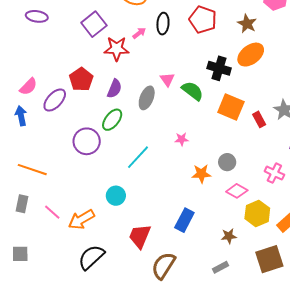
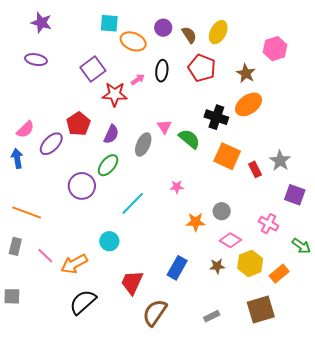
brown star: (229, 236) -> (217, 266), moved

